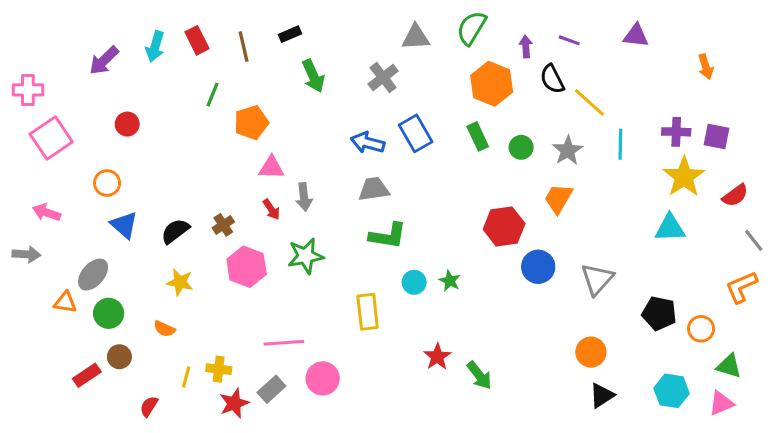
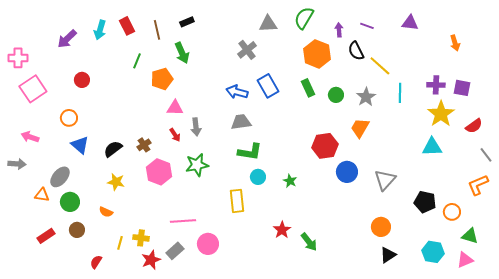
green arrow: (313, 76) -> (182, 53), moved
cyan circle: (414, 282) -> (258, 177), moved
red rectangle: (87, 375) -> (46, 236), moved

